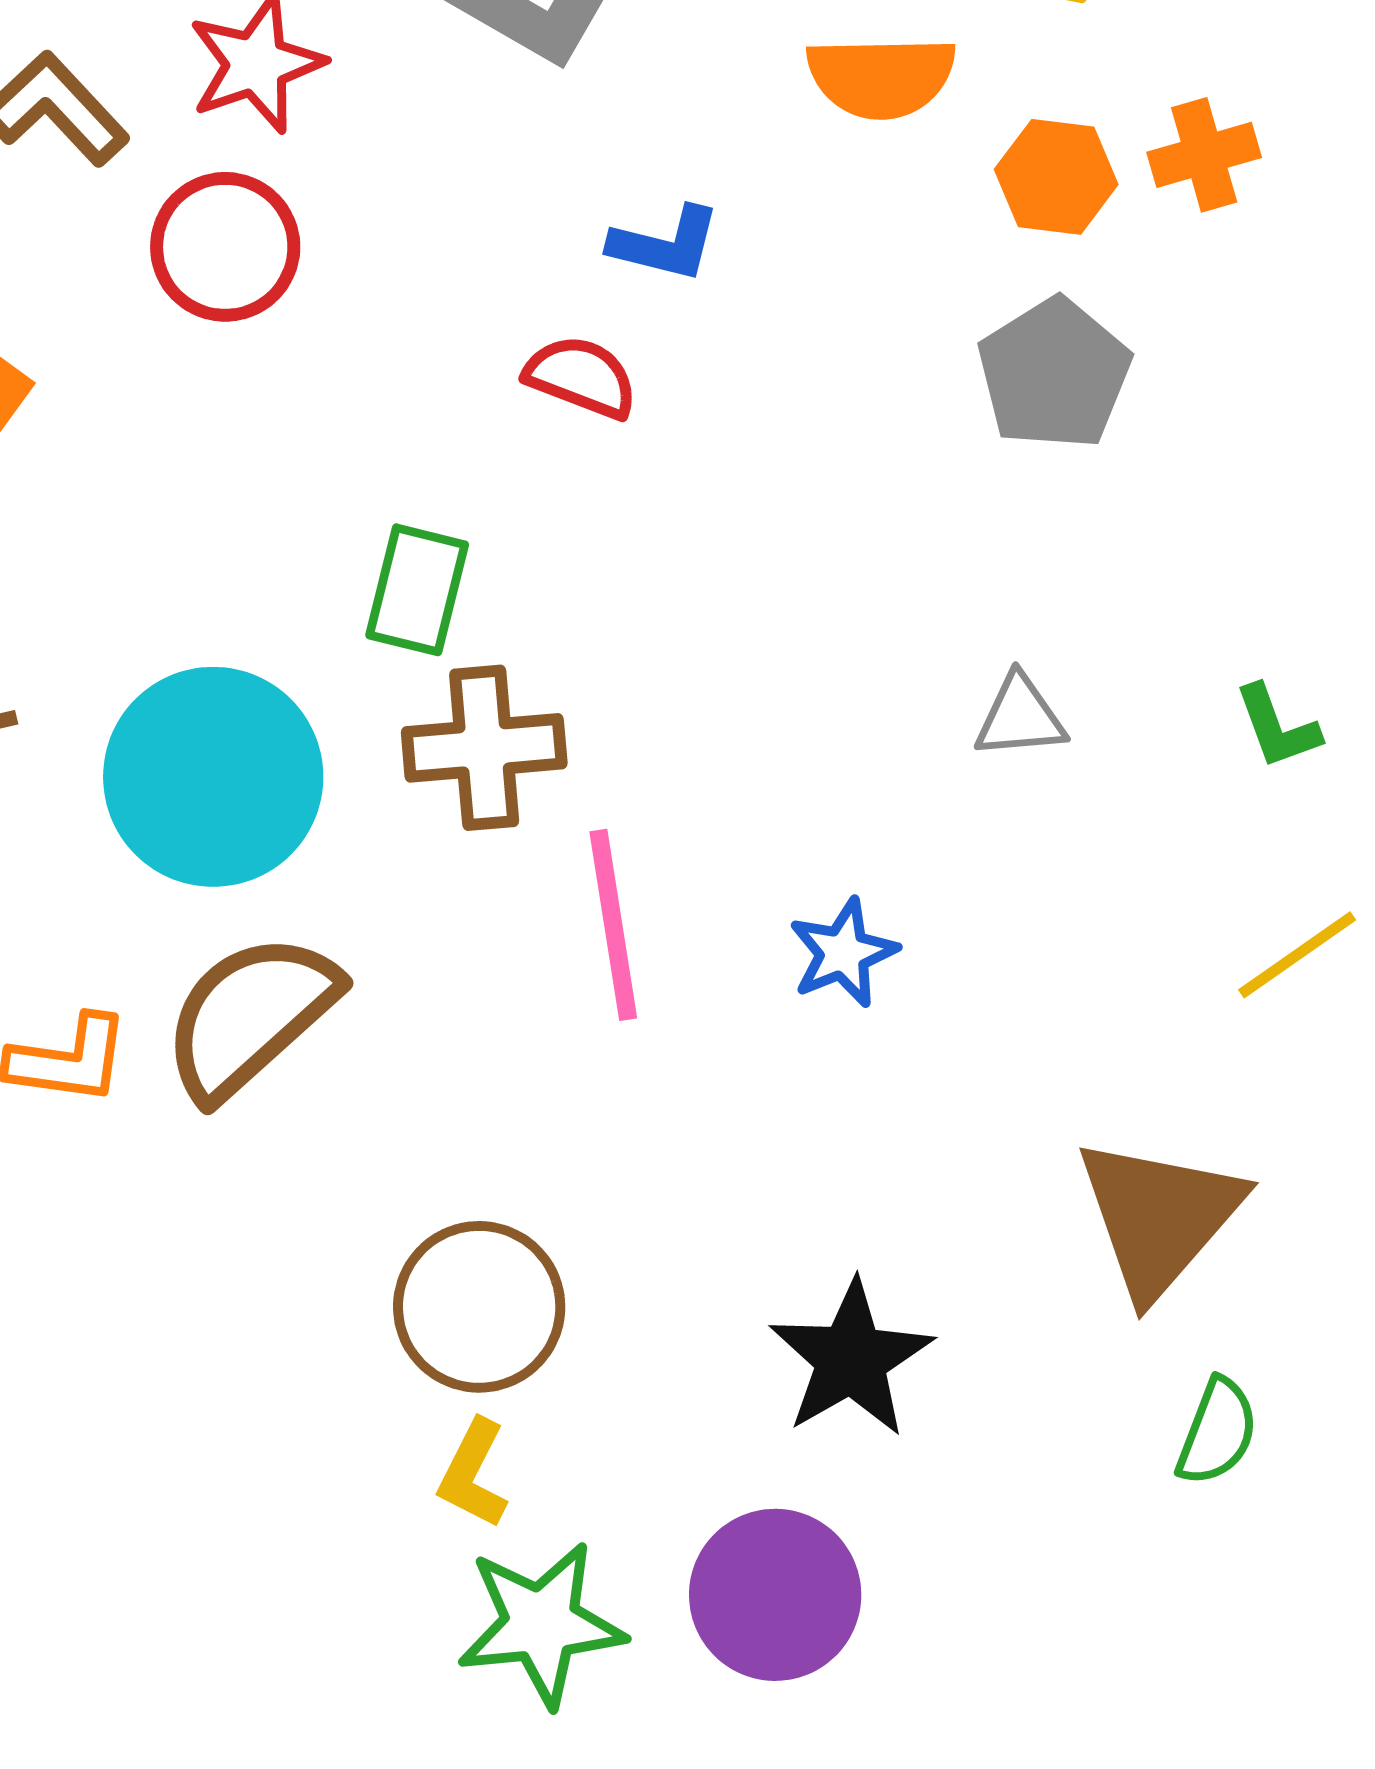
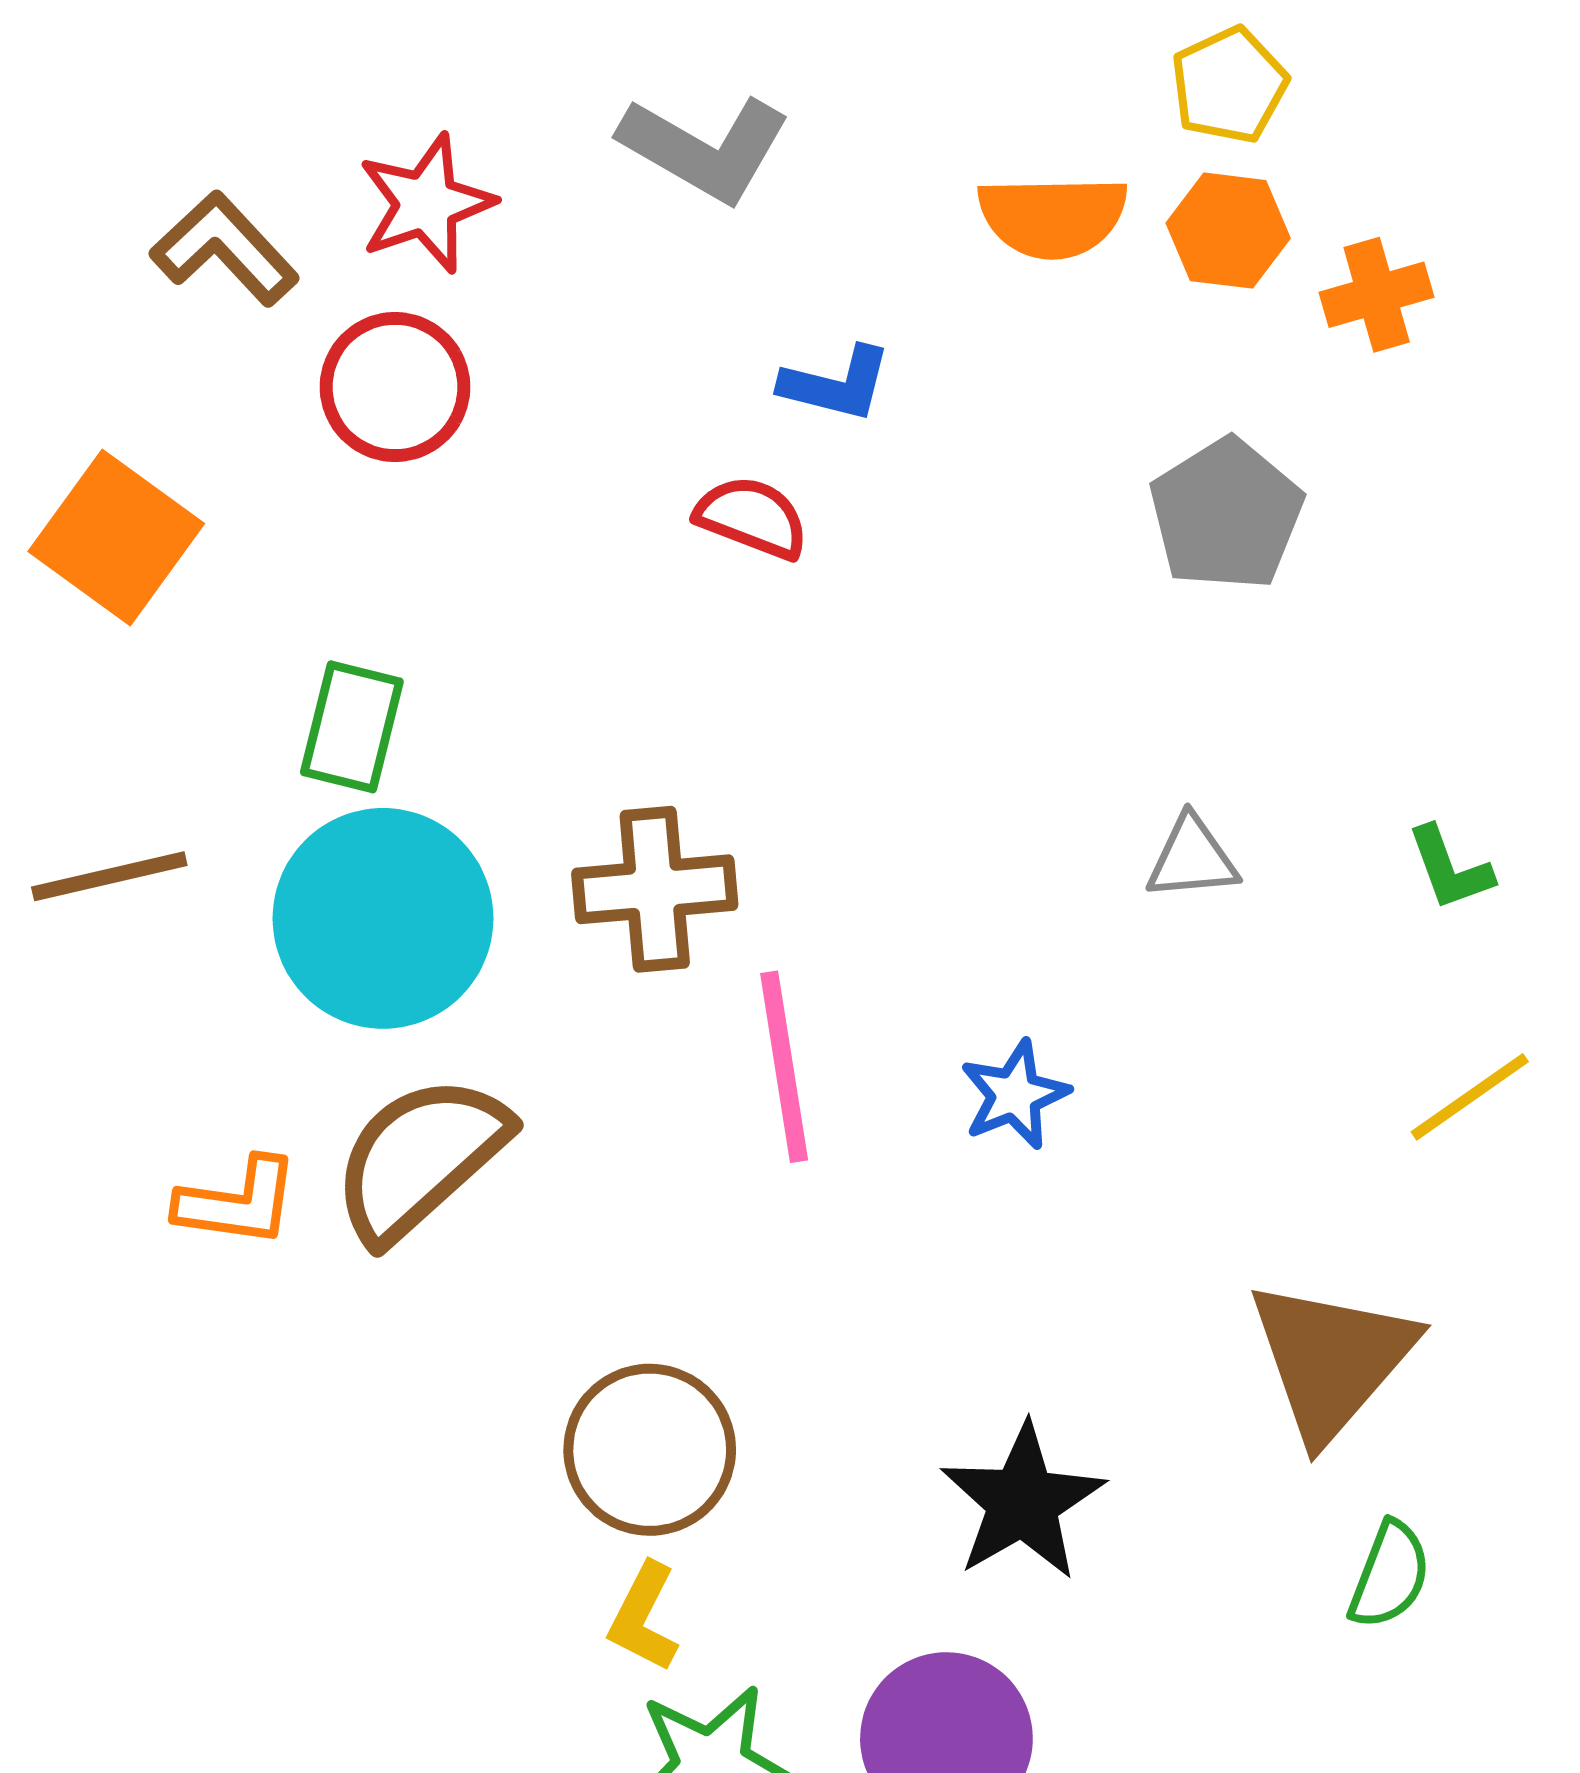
orange hexagon: (1056, 177) -> (1228, 231), moved
green rectangle: (417, 590) -> (352, 727), moved

